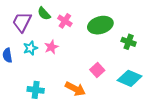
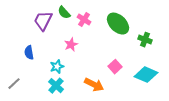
green ellipse: (100, 25) -> (118, 24), turned 60
cyan star: (30, 48) -> (57, 67), moved
cyan cross: (36, 90) -> (56, 86), turned 35

